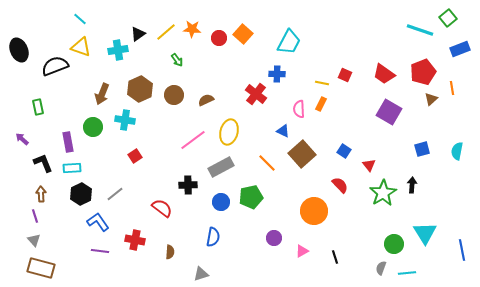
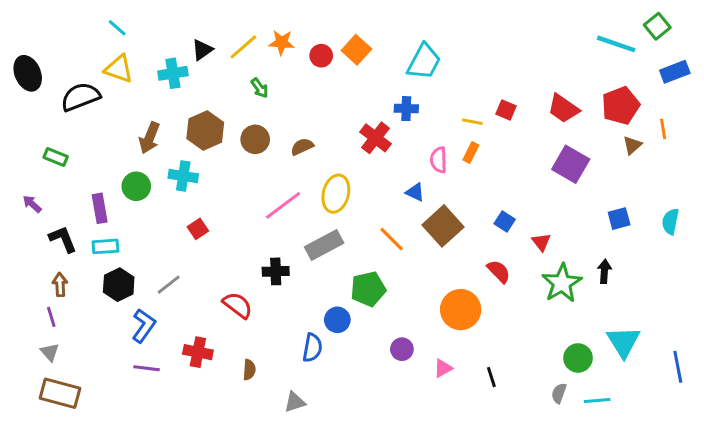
green rectangle: (38, 107) -> (56, 157), turned -56
blue circle: (221, 202) -> (337, 320), moved
blue L-shape: (98, 222) -> (144, 326), turned 70

